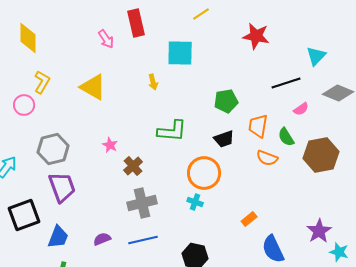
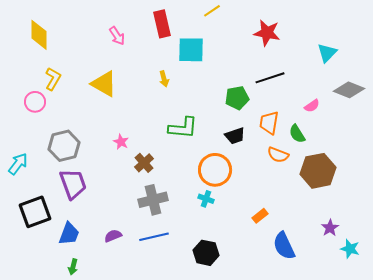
red rectangle: (136, 23) -> (162, 24), moved
black line: (286, 83) -> (270, 78), moved
brown hexagon: (321, 155) -> (318, 171), moved
purple star: (319, 231) -> (330, 228), size x0.7

